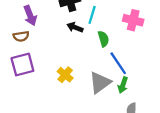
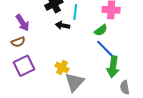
green semicircle: (103, 39) -> (101, 30), moved, turned 80
gray triangle: (100, 83) -> (74, 82), moved
green arrow: (123, 85) -> (113, 67), size x1.5

